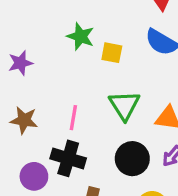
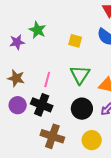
green star: (81, 36) -> (37, 30), moved
purple circle: (34, 176) -> (18, 105), moved

